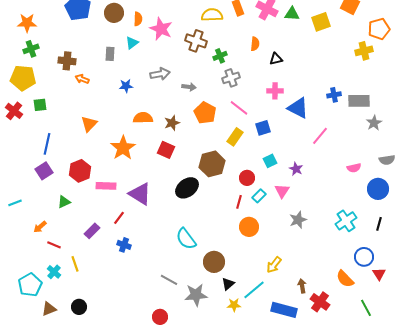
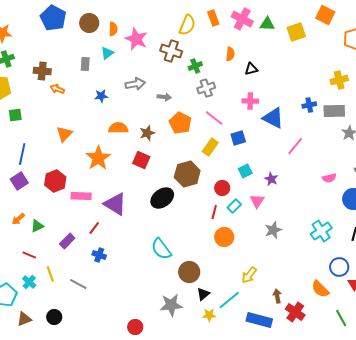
yellow semicircle: (212, 15) -> (187, 25), turned 115
yellow cross: (364, 51) -> (339, 80), moved
green triangle: (64, 202) -> (37, 226), moved
orange arrow: (40, 227) -> (18, 219), moved
gray line: (169, 280) -> (78, 284), moved

